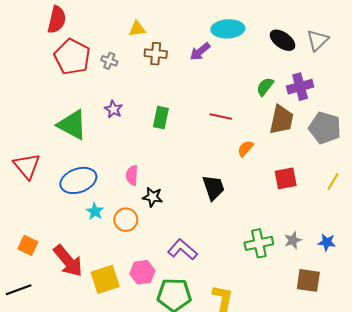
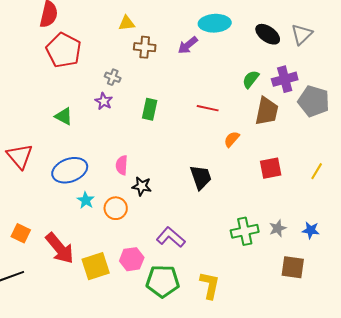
gray cross: (109, 61) -> (113, 77), moved
green triangle: (72, 125) -> (64, 116), size x0.6
gray pentagon: (325, 128) -> (314, 101), moved

